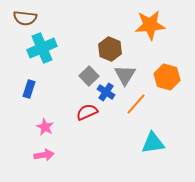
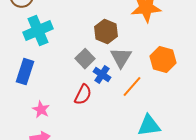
blue rectangle: (29, 89) -> (25, 72), size x1.4
red semicircle: (87, 112) -> (83, 95), turned 140

